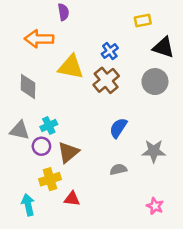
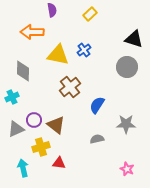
yellow rectangle: (143, 21) -> (90, 14), moved, turned -32
blue cross: (110, 51) -> (84, 50), moved
brown cross: (106, 80) -> (70, 87), moved
cyan cross: (49, 125) -> (12, 97), moved
gray triangle: (20, 130) -> (16, 129), moved, turned -36
brown triangle: (68, 152) -> (56, 125), turned -42

